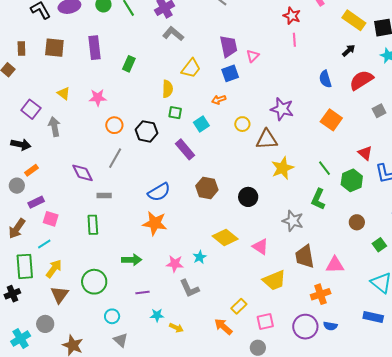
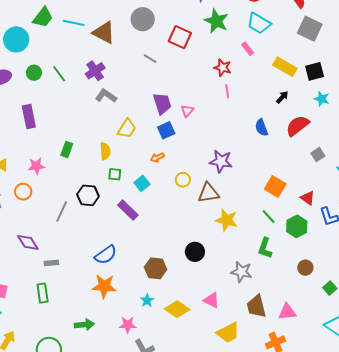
green rectangle: (129, 64) -> (67, 149), moved
orange square: (331, 120) -> (275, 186), moved
orange circle: (114, 125) -> (23, 192), moved
gray line: (115, 158) -> (62, 211), moved
yellow star: (282, 168) -> (227, 220), turned -30
brown hexagon: (207, 188) -> (156, 268), moved
yellow diamond: (225, 238) -> (177, 309), moved
cyan star: (200, 257) -> (147, 300), moved

